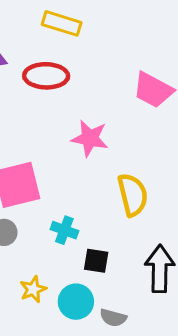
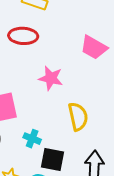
black square: (96, 261) -> (52, 159), size x1.4

